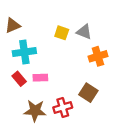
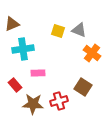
orange cross: (98, 56) -> (92, 53), turned -36
red rectangle: (19, 79) -> (15, 85), moved

